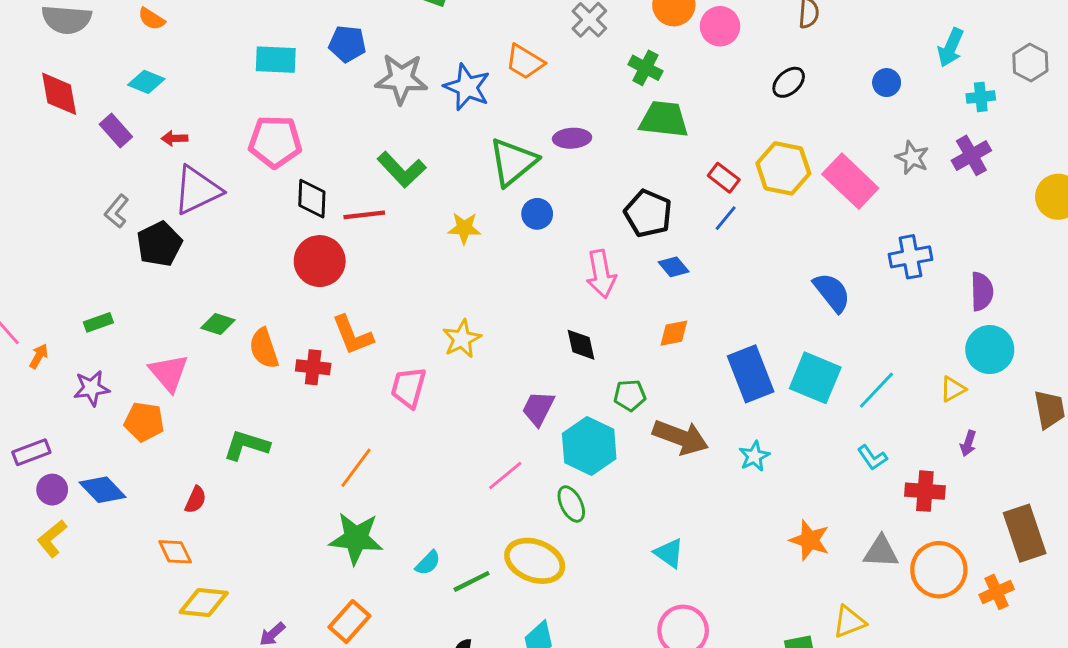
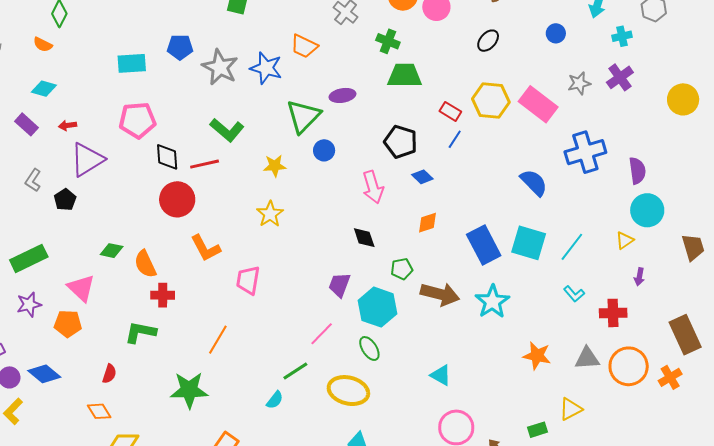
gray star: (401, 79) -> (220, 67), turned 30
gray star: (912, 158) -> (579, 83), turned -30
black pentagon: (159, 244) -> (65, 200), size x0.7
blue cross: (910, 257) -> (585, 152), size x1.4
green rectangle: (98, 322) -> (29, 258), size x1.8
yellow star: (462, 339) -> (270, 214), moved
red cross: (313, 367) -> (163, 295), moved
cyan star: (754, 456) -> (492, 302), size x1.6
green star: (356, 538) -> (189, 390), moved
green line: (471, 581) -> (295, 371), moved

